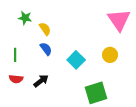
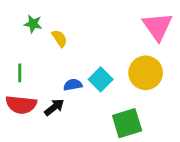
blue semicircle: (46, 49) -> (73, 85), moved, turned -64
yellow circle: (110, 55) -> (146, 73), size x1.6
red semicircle: (16, 79) -> (21, 105), size x1.6

